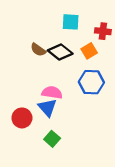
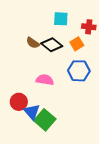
blue triangle: (47, 108) -> (32, 112), moved
green square: (52, 139) -> (45, 120), size x1.5

